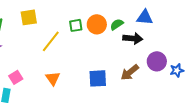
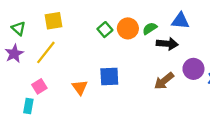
green square: (76, 25) -> (105, 30), turned -32
yellow line: (51, 41) -> (46, 52), moved
blue square: (98, 78) -> (109, 77), moved

